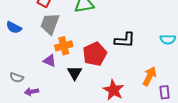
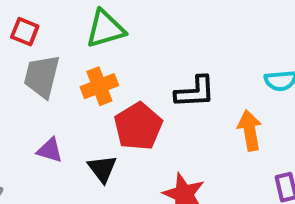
orange cross: (64, 46) -> (99, 86), moved
orange arrow: (150, 76) -> (250, 130), moved, turned -30

